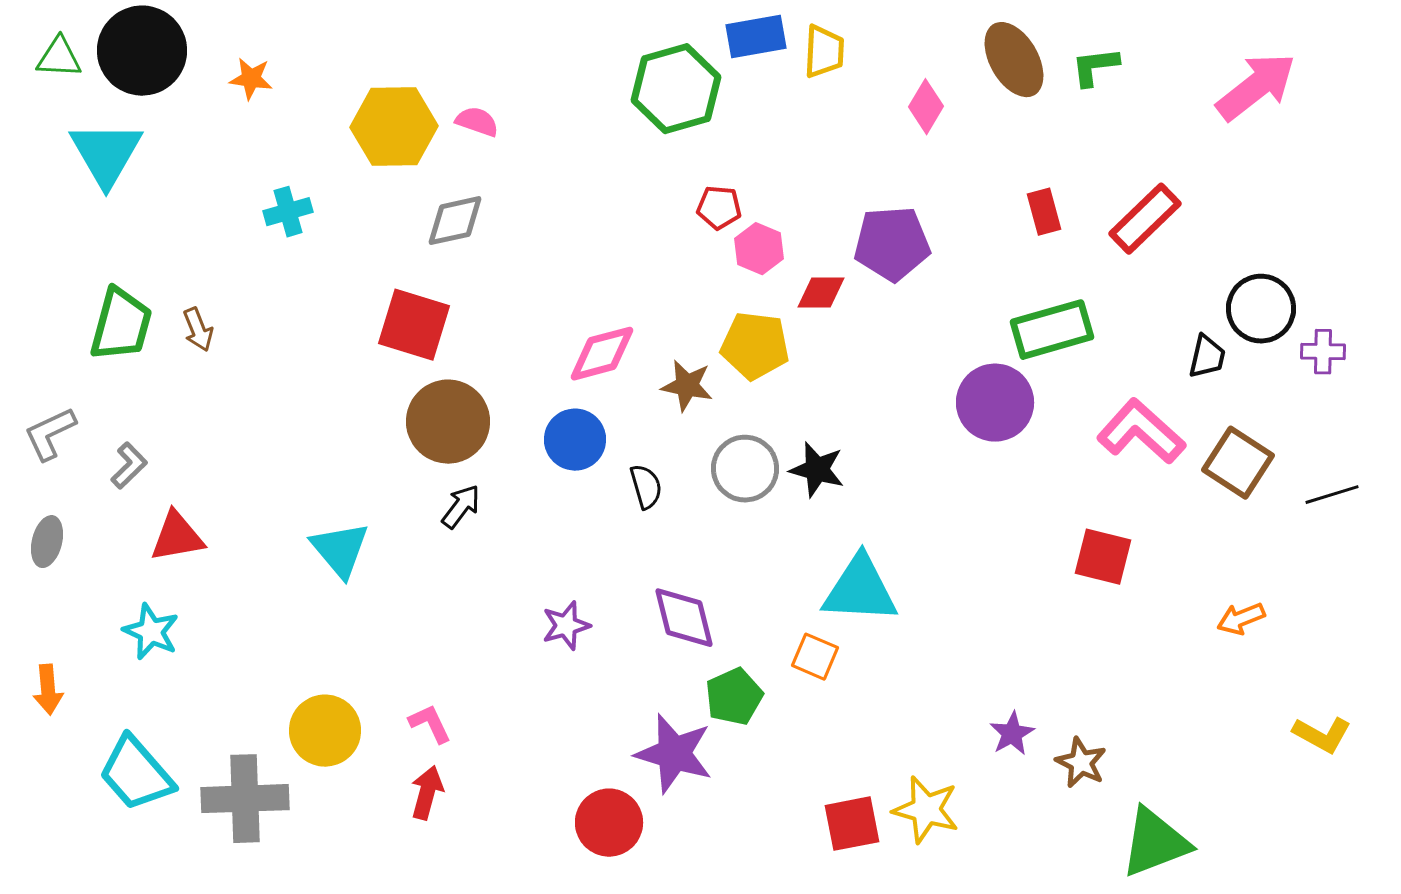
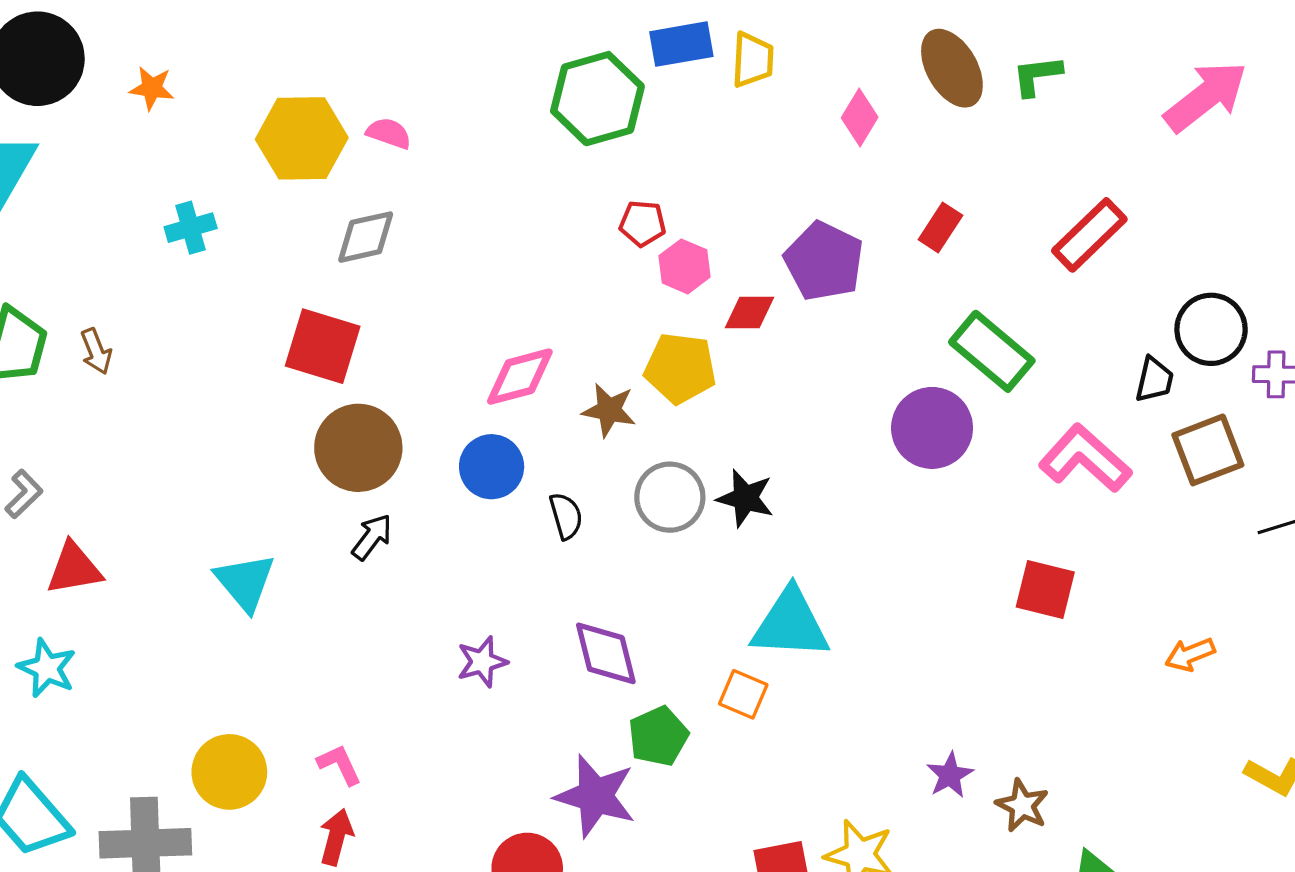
red rectangle: (1044, 212) -> (940, 228), moved, turned 48
purple pentagon: (892, 244) -> (824, 261), turned 30
green rectangle: (1052, 330) -> (992, 351), turned 56
brown square: (1238, 463) -> (1208, 450), moved, turned 36

